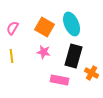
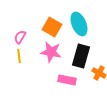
pink semicircle: (13, 28) -> (20, 37), moved
pink star: (44, 52) -> (51, 52), size x1.5

